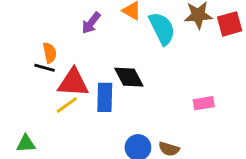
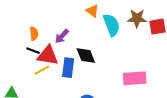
purple arrow: (91, 23) -> (62, 36), moved
black line: (44, 68) -> (33, 51), moved
pink rectangle: (204, 103) -> (135, 78), size x1.6

